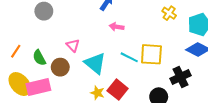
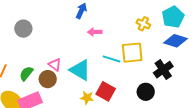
yellow cross: (169, 13) -> (143, 24), moved
pink triangle: (73, 45) -> (55, 65), moved
green semicircle: (39, 58) -> (26, 73), turned 77

